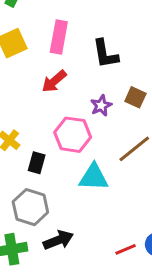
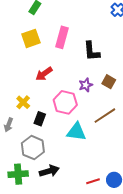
red arrow: (54, 81) -> (44, 74), moved

